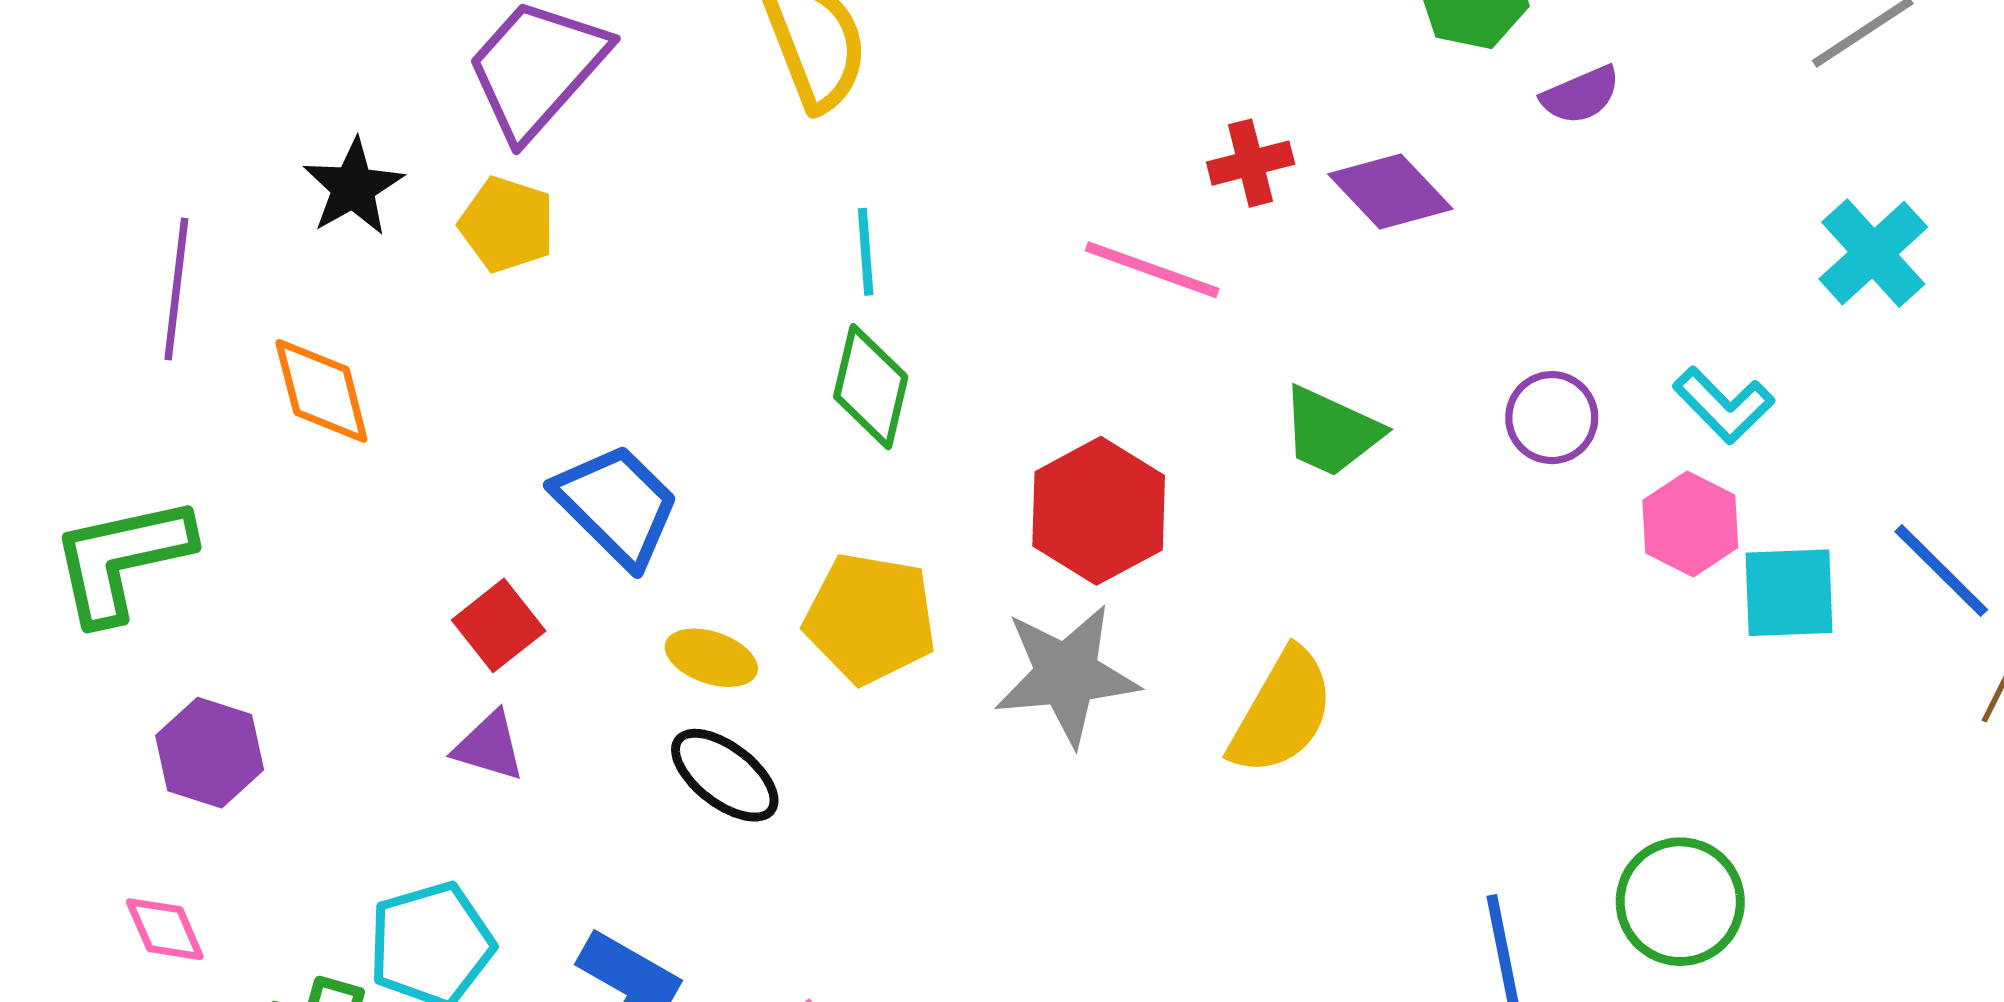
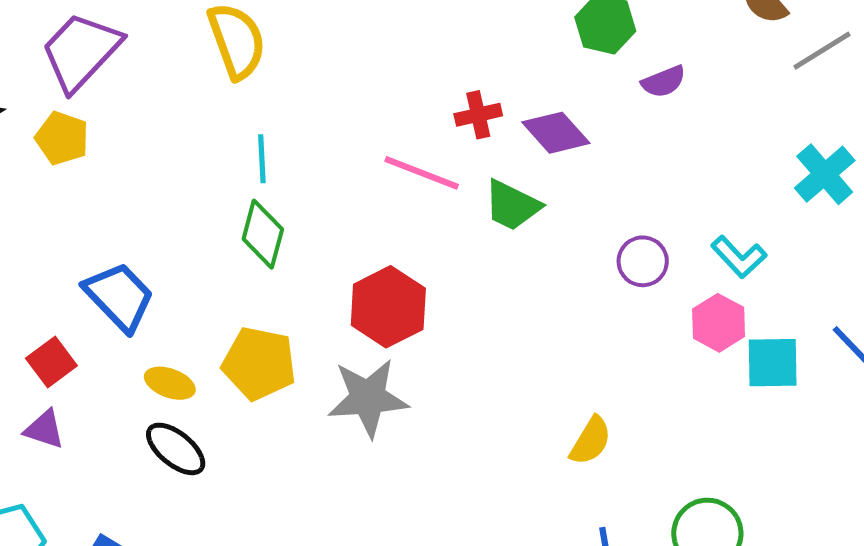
green trapezoid: (1331, 432) -> (512, 205), moved
yellow semicircle: (1282, 712) -> (591, 441), moved, size x0.7

